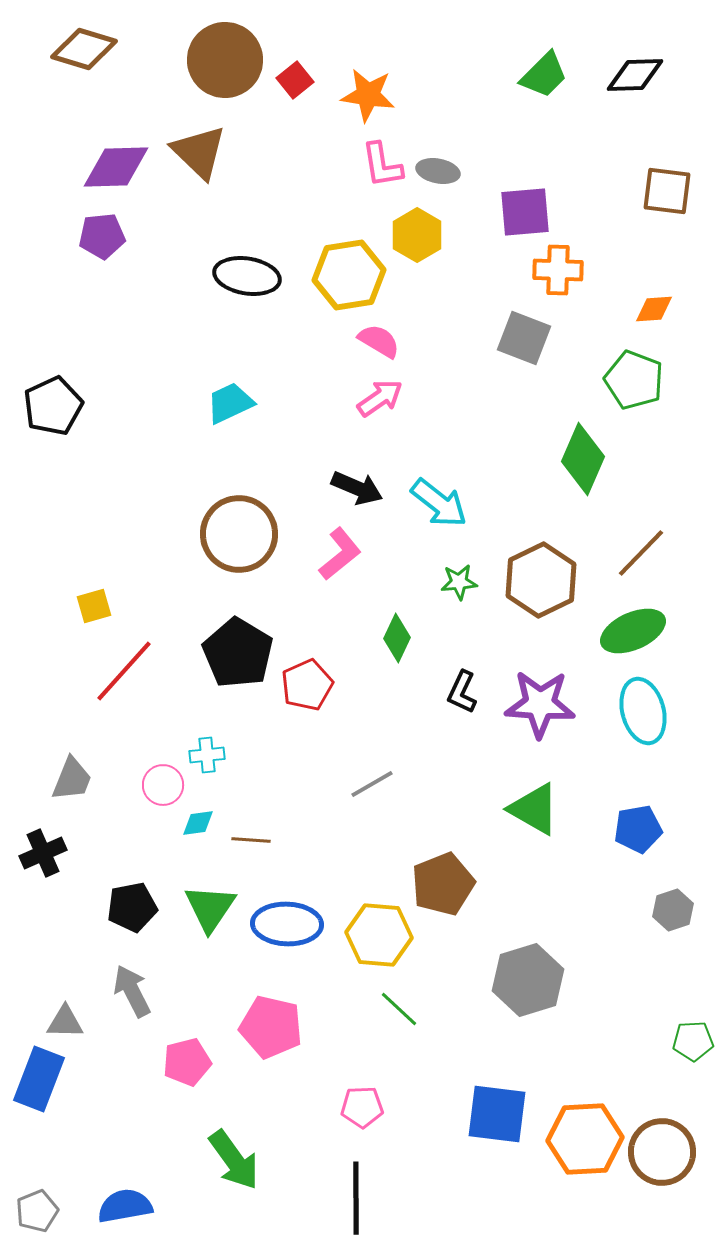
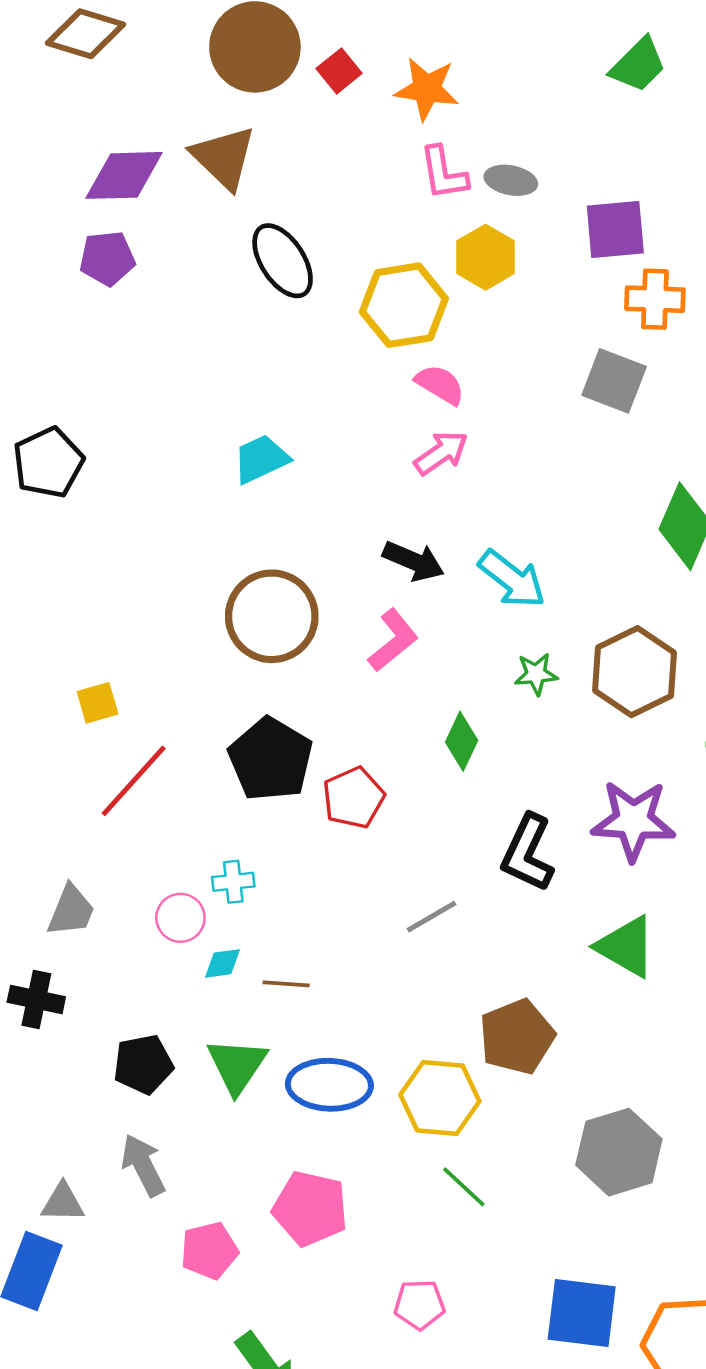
black ellipse: (247, 276) -> (283, 261), moved, turned 48
black L-shape: (462, 692) -> (528, 853), moved, size x1.5
black cross: (43, 853) -> (36, 999), turned 36

